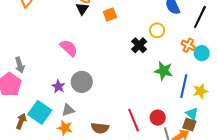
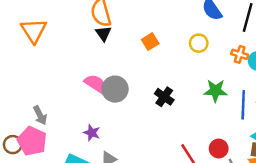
orange square: (110, 14) -> (150, 42), moved
black cross: (139, 45) -> (164, 97), moved
gray circle: (82, 82) -> (115, 89), moved

